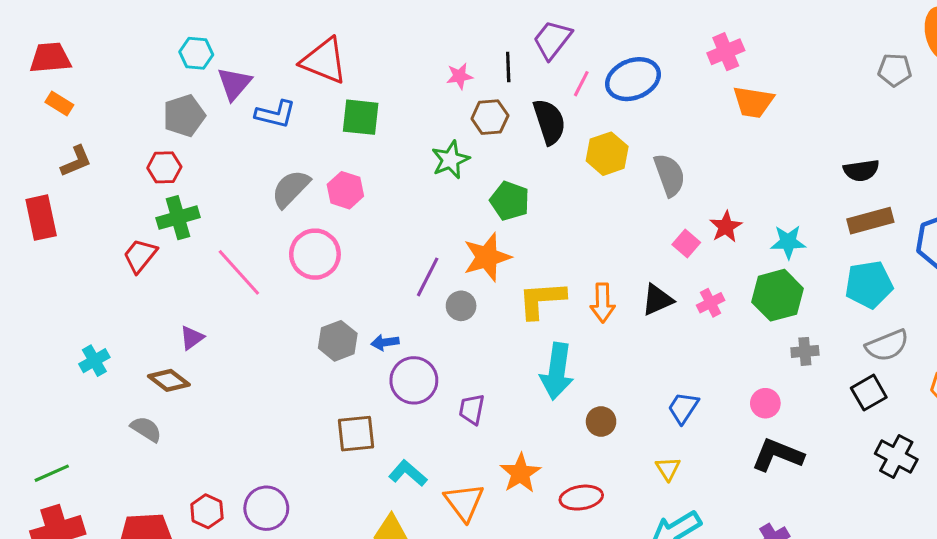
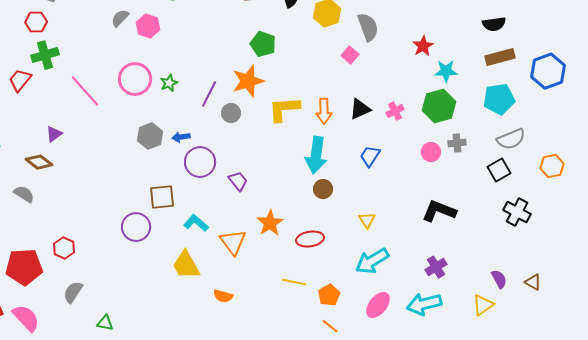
green star: (450, 160) -> (169, 83), moved, size x0.7
gray semicircle: (291, 189) -> (120, 18), moved, size x0.7
pink hexagon: (345, 190) -> (148, 26), moved
red star: (726, 227) -> (423, 46), moved
pink square: (686, 243) -> (350, 55), moved
cyan arrow: (557, 371) -> (316, 155), moved
pink circle: (765, 403) -> (431, 152), moved
blue trapezoid: (683, 408) -> (370, 156), moved
purple trapezoid: (472, 409) -> (238, 181), turned 130
purple circle: (266, 508) -> (136, 227), moved

